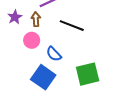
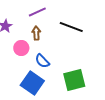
brown arrow: (36, 19) -> (36, 33), moved
black line: (72, 26) -> (71, 27), moved

